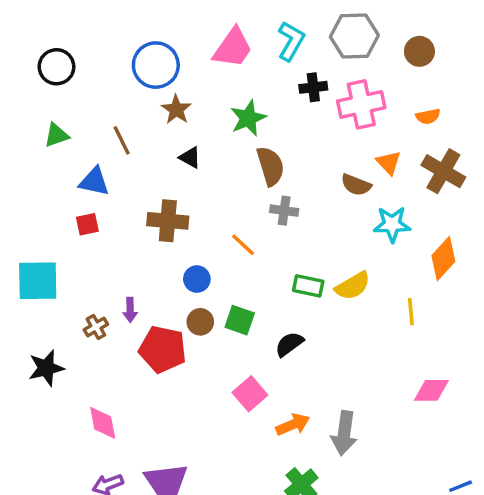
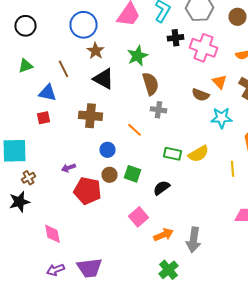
pink cross: (361, 104) -> (204, 48), turned 32
black triangle: (190, 157) -> (104, 79), size x1.6
purple arrow: (130, 310) -> (68, 168), turned 72
brown cross: (96, 327) -> (28, 178), moved

